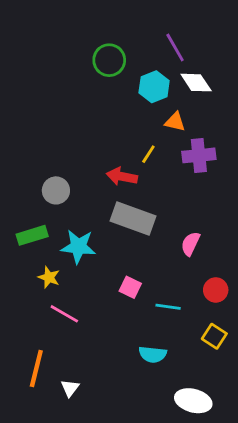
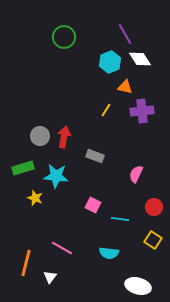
green circle: (109, 60) -> (64, 37), moved
red arrow: (122, 176) -> (64, 137), moved, turned 90
gray rectangle: (133, 219) -> (95, 156), size x0.6
pink line: (64, 314) -> (62, 248), moved

